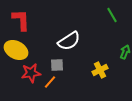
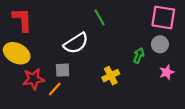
green line: (112, 15) -> (100, 17), moved

